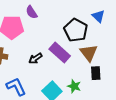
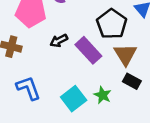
black arrow: (35, 58) -> (59, 41), moved
black rectangle: (96, 73) -> (132, 81), turned -64

